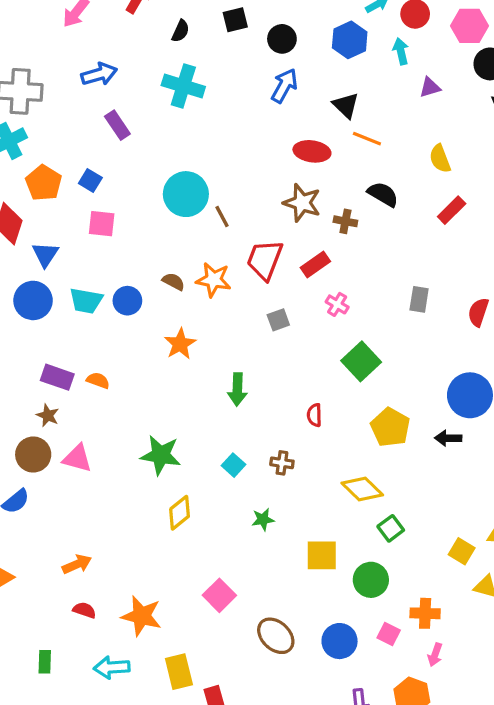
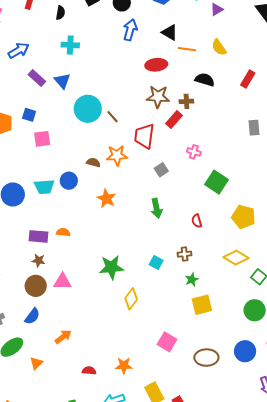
cyan cross: (183, 86) -> (70, 45), size x0.7
yellow semicircle: (440, 159) -> (219, 47), moved
blue triangle: (45, 254) -> (62, 81), moved
red rectangle: (315, 265) -> (174, 119), moved
gray rectangle: (419, 299) -> (254, 128), moved
green arrow: (237, 389) -> (156, 208), moved
green star: (263, 519) -> (192, 280), moved
yellow square: (322, 555) -> (202, 305), moved
orange arrow: (77, 564) -> (63, 337), moved
orange star: (141, 616) -> (124, 366), size x0.7
brown ellipse: (276, 636) -> (206, 358), turned -30

